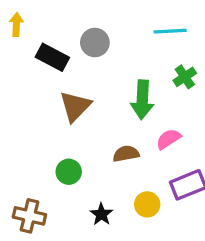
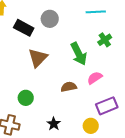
green arrow: (142, 100) -> (79, 54), turned -30
green circle: (69, 172) -> (26, 98), moved
yellow circle: (147, 204) -> (91, 126), moved

